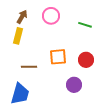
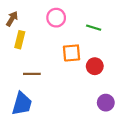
brown arrow: (22, 17) -> (12, 19), moved
orange square: (58, 57) -> (72, 53), moved
purple circle: (74, 85) -> (106, 103), moved

